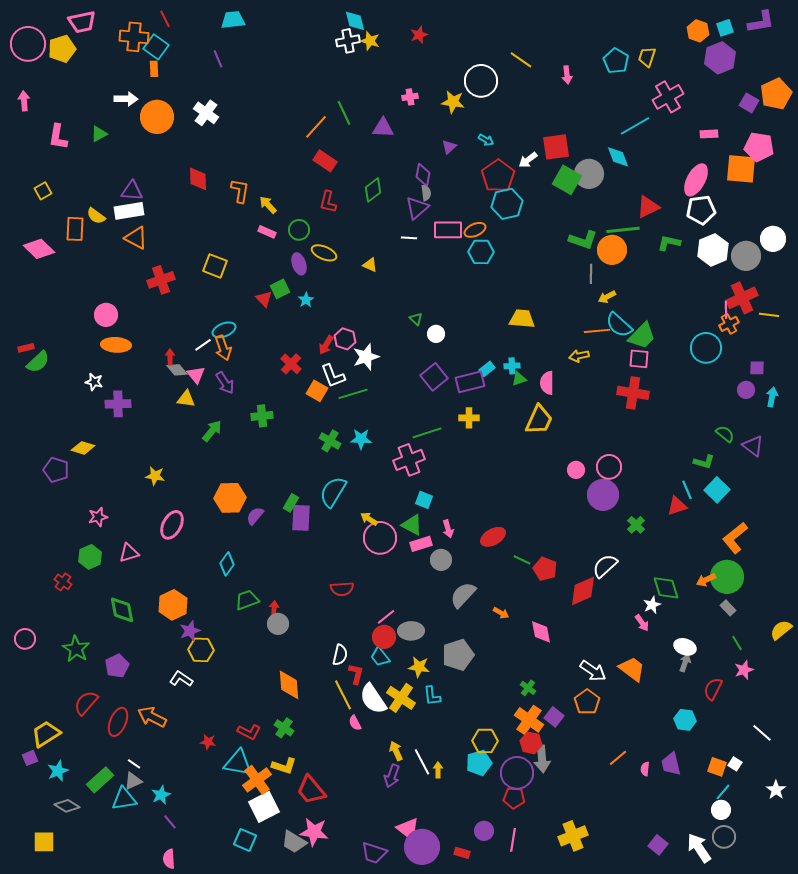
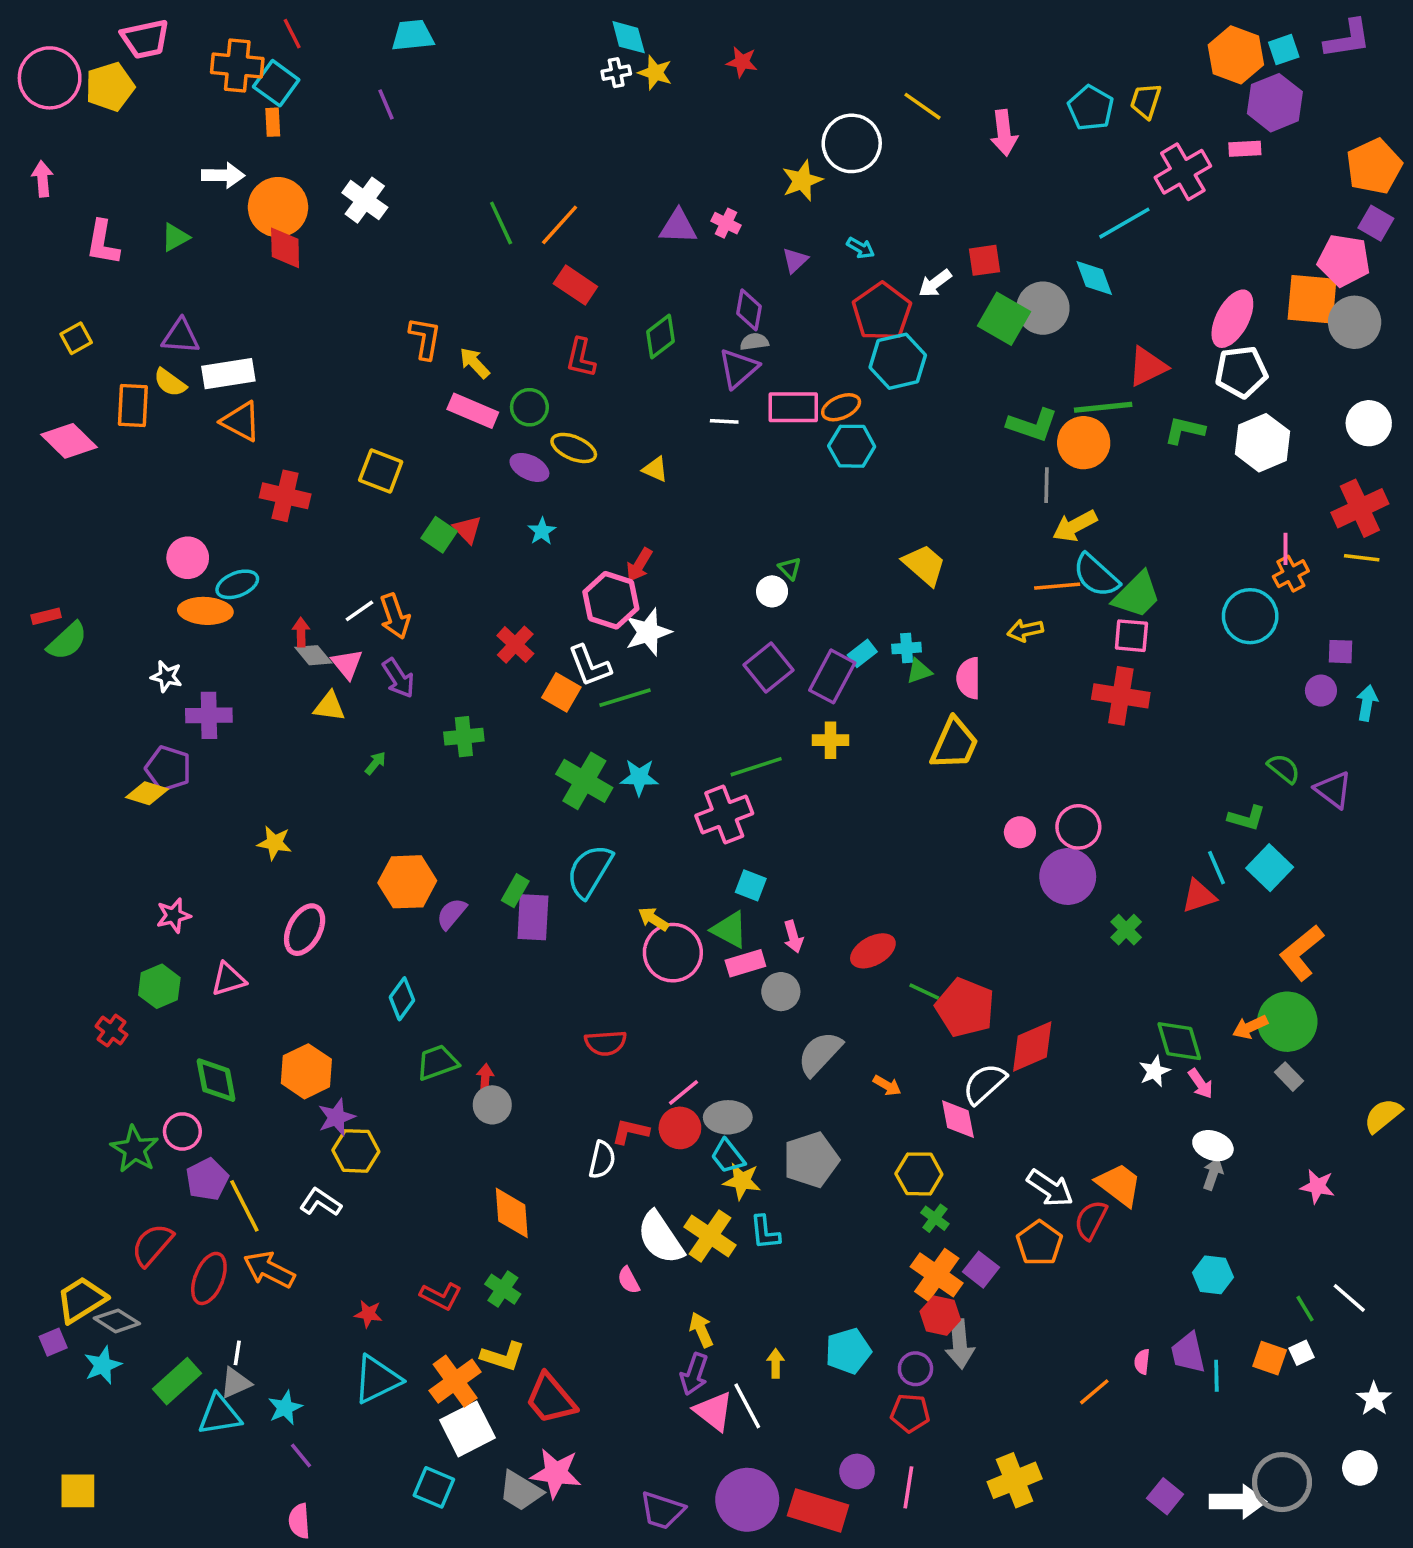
orange hexagon: (698, 31) -> (1236, 55), size x1.4
red star: (419, 35) -> (742, 62), turned 30
white cross: (348, 41) -> (616, 73), size x0.7
pink arrow: (567, 75) -> (1004, 133), size x1.4
pink cross: (410, 97) -> (726, 223), moved, turned 35
yellow star: (453, 102) -> (802, 181), turned -30
purple square: (749, 103) -> (1376, 223), moved
green line: (344, 113) -> (501, 223), moved
pink rectangle: (709, 134) -> (1245, 149), moved
red square: (556, 147) -> (984, 260), size x0.7
red diamond: (198, 179) -> (285, 248), moved
purple triangle: (132, 191) -> (181, 336), moved
gray semicircle: (426, 193) -> (754, 342), turned -91
pink rectangle: (267, 232) -> (473, 411), size x1.5
gray circle: (746, 256) -> (1355, 322), moved
purple ellipse: (299, 264) -> (529, 467), turned -45
red cross: (161, 280) -> (285, 496), turned 32
green square: (280, 289) -> (439, 535), moved, turned -30
yellow arrow: (607, 297) -> (1075, 526), size x1.4
red cross: (742, 298) -> (1360, 508), moved
green triangle: (416, 319) -> (790, 568), moved
yellow trapezoid: (522, 319) -> (924, 565), turned 36
cyan ellipse: (224, 330) -> (237, 584), moved
pink hexagon: (345, 339) -> (611, 600), size x1.4
red arrow: (326, 345) -> (639, 565), moved
purple rectangle: (470, 382) -> (832, 676), turned -48
green arrow: (212, 431) -> (375, 763), size x0.6
green cross: (330, 441) -> (584, 781), size x1.4
purple pentagon: (56, 470) -> (168, 768), moved
white semicircle: (605, 566) -> (984, 1084), moved
red pentagon: (545, 569) -> (965, 1008), size x1.4
pink arrow: (642, 623) -> (1201, 1084), moved
pink circle: (25, 639) -> (182, 1131), moved
green line: (737, 643) -> (1305, 1309), moved
cyan trapezoid: (380, 657) -> (728, 1156), moved
pink star: (744, 670) -> (1317, 1186), turned 30
red L-shape: (356, 674) -> (630, 1131), moved, turned -90
red semicircle: (713, 689) -> (1091, 1220), moved
yellow line: (343, 695) -> (244, 1206), moved
yellow hexagon: (485, 741) -> (919, 1174), moved
orange line: (618, 758) -> (1094, 1392), moved
white line: (422, 762) -> (747, 1406), moved
cyan triangle: (238, 763) -> (377, 1379), moved, turned -36
white line: (134, 764) -> (237, 1353), turned 64
white square: (735, 764) -> (1301, 1353), turned 32
purple circle: (517, 773) -> (915, 1369), size x0.6
cyan line: (723, 792) -> (1216, 1376), moved, turned -42
gray diamond: (67, 806) -> (117, 1321), moved
white circle: (721, 810) -> (1360, 1468), moved
pink triangle: (408, 829) -> (714, 1411), moved
gray circle: (724, 837) -> (1282, 1482), size x1.4
white arrow: (699, 848) -> (1238, 1502), turned 124
red rectangle: (462, 853) -> (818, 1510), size x2.0

